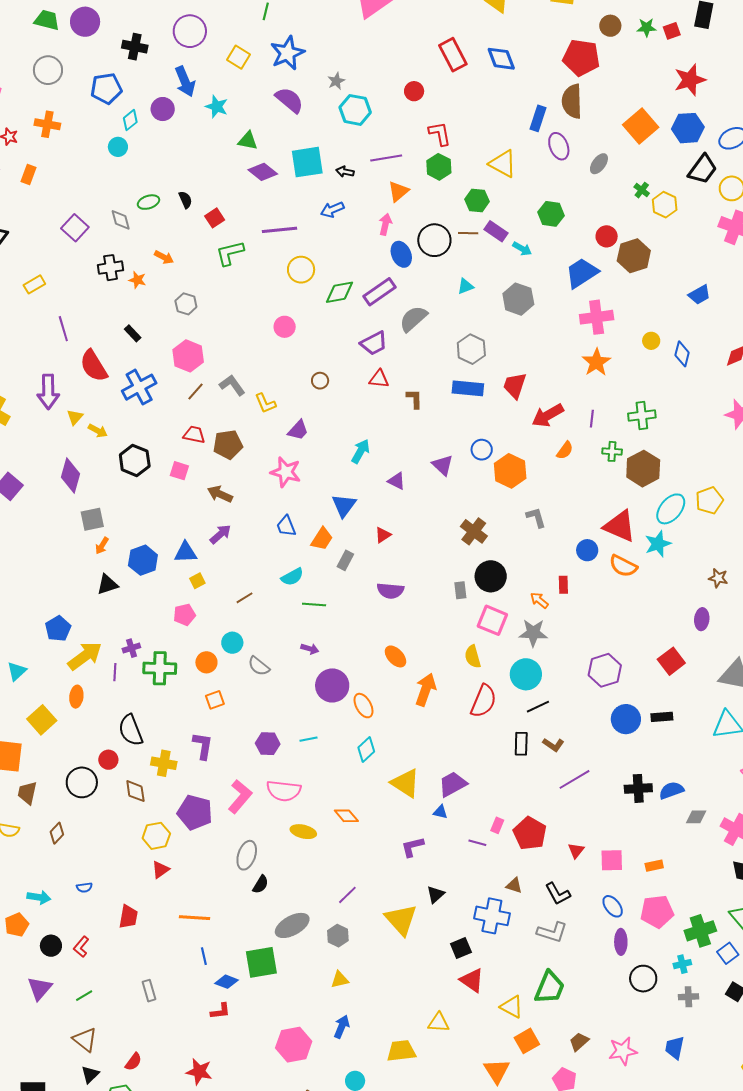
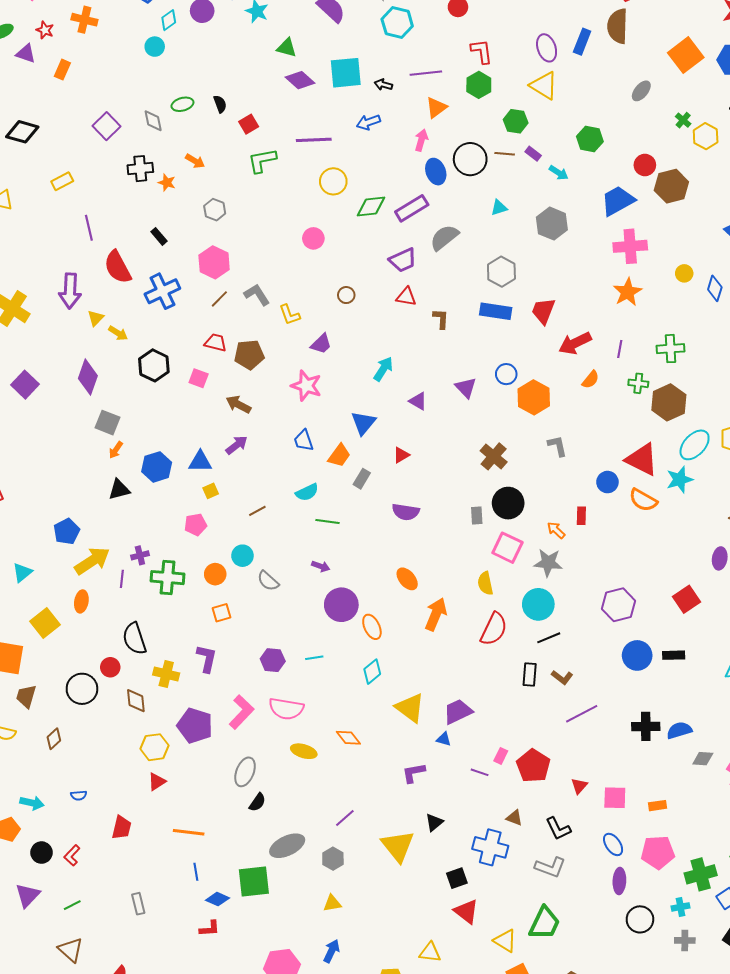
purple ellipse: (559, 146) -> (547, 48), moved
purple rectangle: (496, 231) -> (533, 154), size x0.7
gray square: (92, 519) -> (108, 423), turned 30

